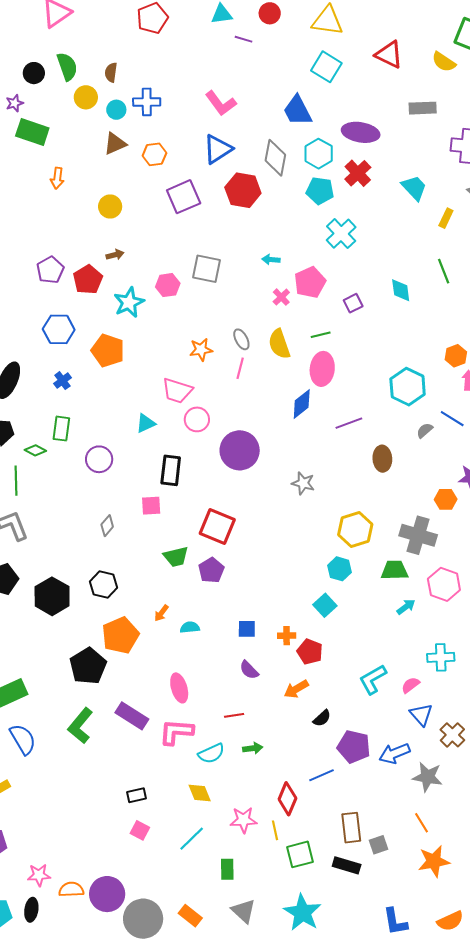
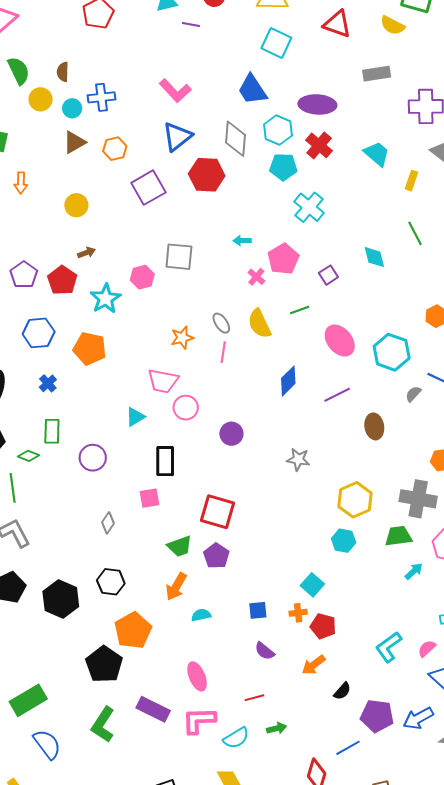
pink ellipse: (322, 369) -> (340, 341), moved, turned -40
purple circle: (240, 450) -> (231, 434), size x0.6
cyan square: (325, 605) -> (312, 585), moved
orange arrow: (161, 613) -> (176, 587), moved, size x1.6

